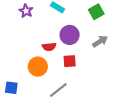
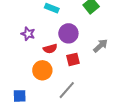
purple star: (26, 11) -> (28, 34), moved
gray arrow: (100, 41) -> (100, 46), moved

